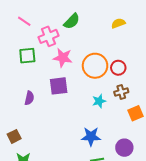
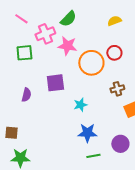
pink star: (63, 58) -> (67, 46), moved
red circle: (118, 68) -> (114, 53), moved
cyan star: (99, 101) -> (80, 105), moved
brown square: (14, 136) -> (11, 133), turned 32

